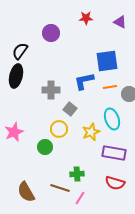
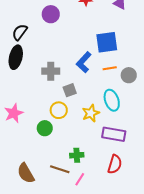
blue L-shape: (84, 81) -> (84, 62), turned -35
gray square: (70, 109) -> (70, 90), turned 32
red semicircle: (115, 183) -> (115, 164), turned -90

